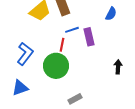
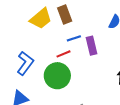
red line: (62, 45) -> (64, 54), turned 56

